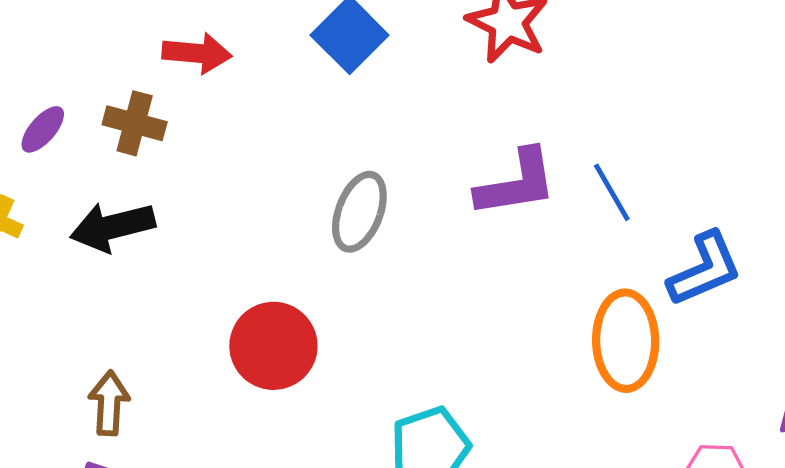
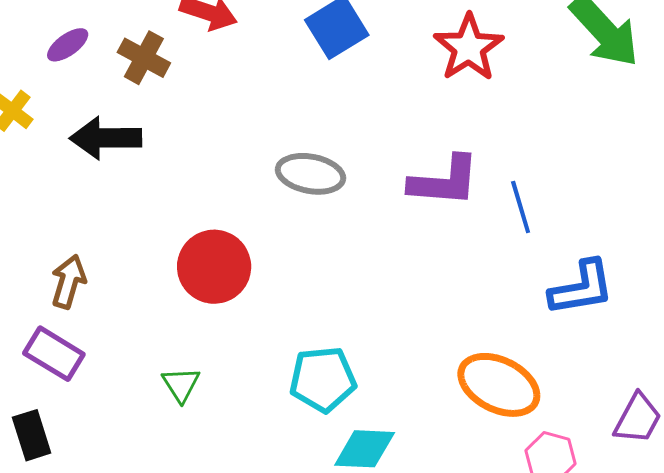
gray ellipse: (359, 212) -> (310, 174), turned 66
orange ellipse: (626, 341) -> (499, 385), moved, turned -76

